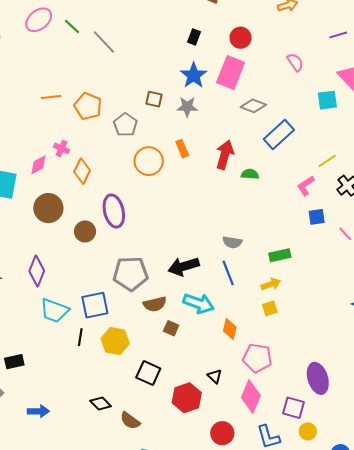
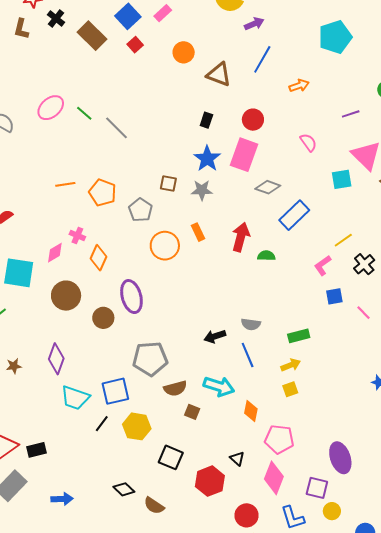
black arrow: (184, 266) -> (215, 336), moved, size x0.7
black line: (80, 337) -> (102, 424), turned 30

